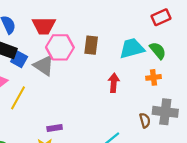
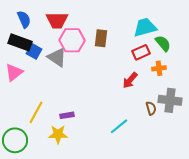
red rectangle: (161, 17) -> (141, 52), moved
cyan trapezoid: (132, 48) -> (145, 27), moved
red arrow: (114, 83) -> (130, 80), moved, turned -144
yellow line: (18, 98) -> (36, 112), moved

